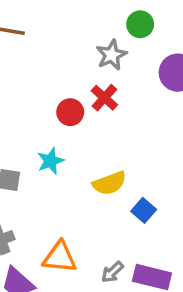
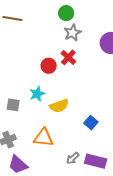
green circle: (140, 24) -> (66, 13), moved
yellow semicircle: (109, 183) -> (59, 106), moved
orange triangle: (60, 257) -> (43, 138), moved

